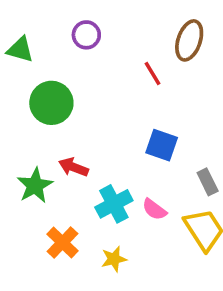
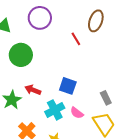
purple circle: (86, 35) -> (40, 18), size x1.5
blue square: (162, 145) -> (68, 86), moved

